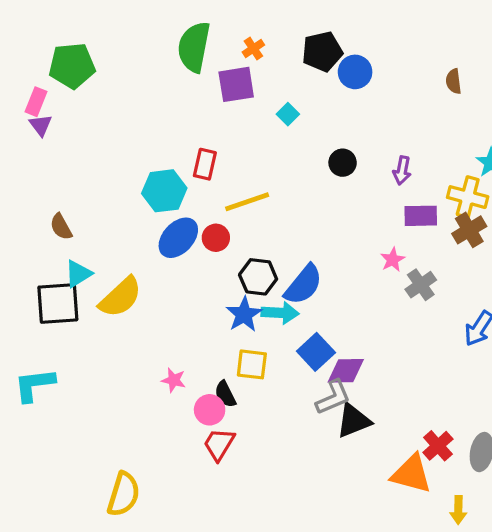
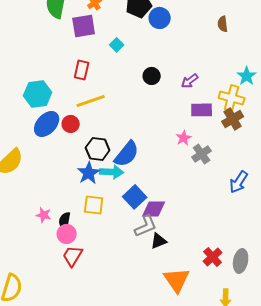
red rectangle: (205, 164) -> (82, 70), moved
purple arrow: (402, 170) -> (190, 81), turned 42
black semicircle: (225, 394) -> (65, 221), moved, turned 36
black triangle: (353, 421) -> (159, 241), size x0.7
orange triangle: (411, 474) -> (177, 280), moved, turned 40

